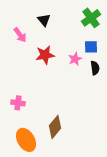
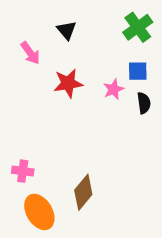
pink cross: (18, 103) -> (23, 171), moved

